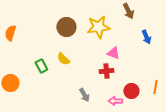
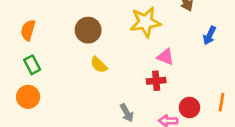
brown circle: (66, 27) -> (88, 30), moved
blue arrow: (146, 37) -> (210, 35), turned 48
green rectangle: (41, 66) -> (32, 65), moved

